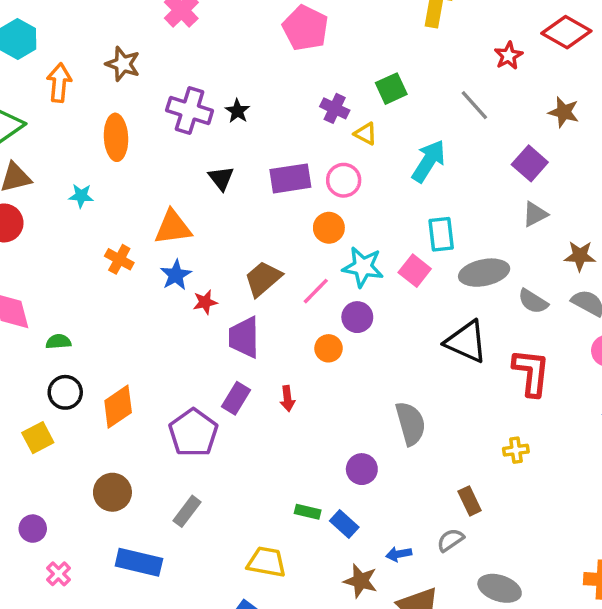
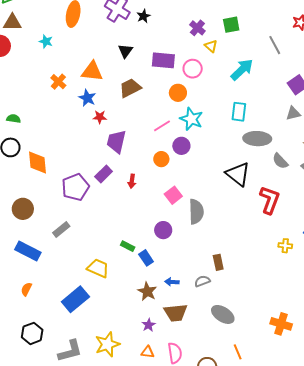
pink square: (415, 271) -> (173, 195), moved
blue star: (176, 275) -> (87, 98), turned -30
brown trapezoid: (263, 279) -> (130, 88), moved
orange diamond: (118, 407) -> (38, 162), turned -75
yellow cross: (516, 450) -> (285, 246), moved

